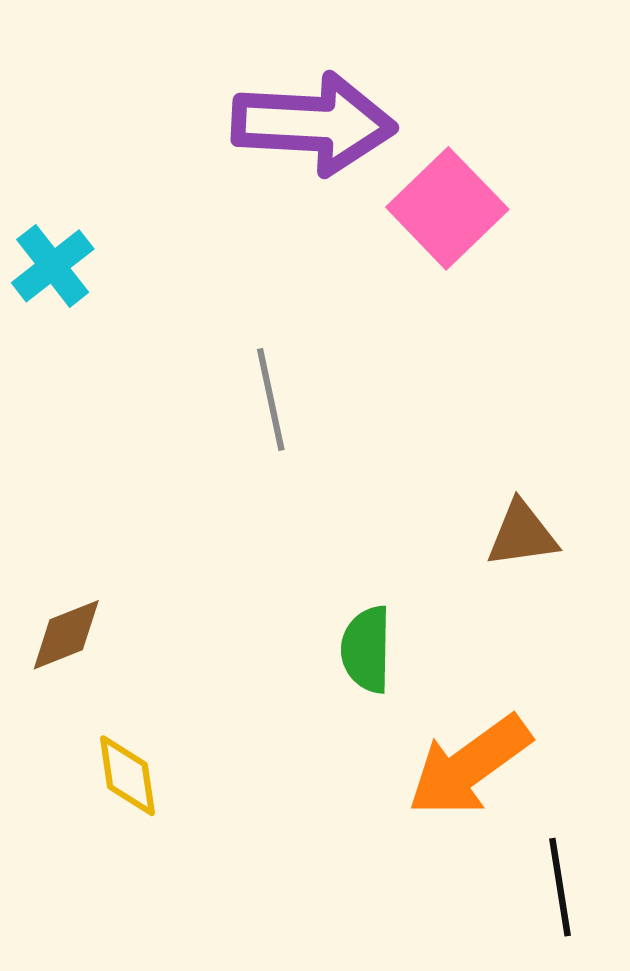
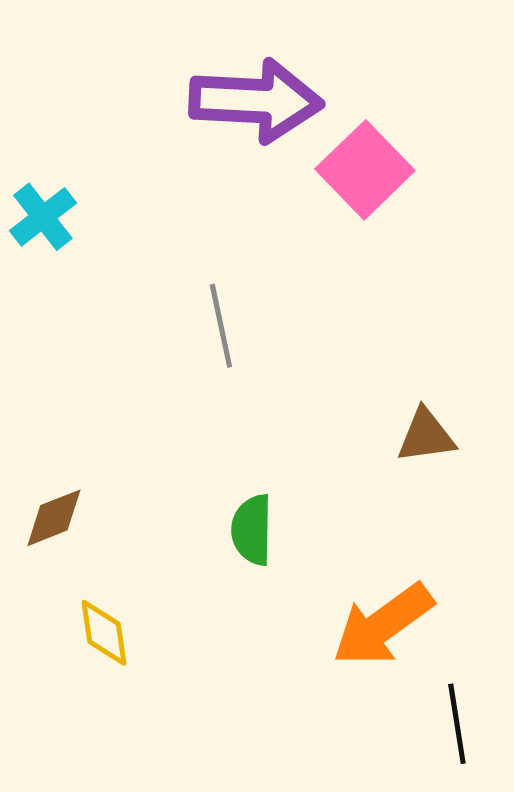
green semicircle: (366, 649) -> (252, 530), moved

